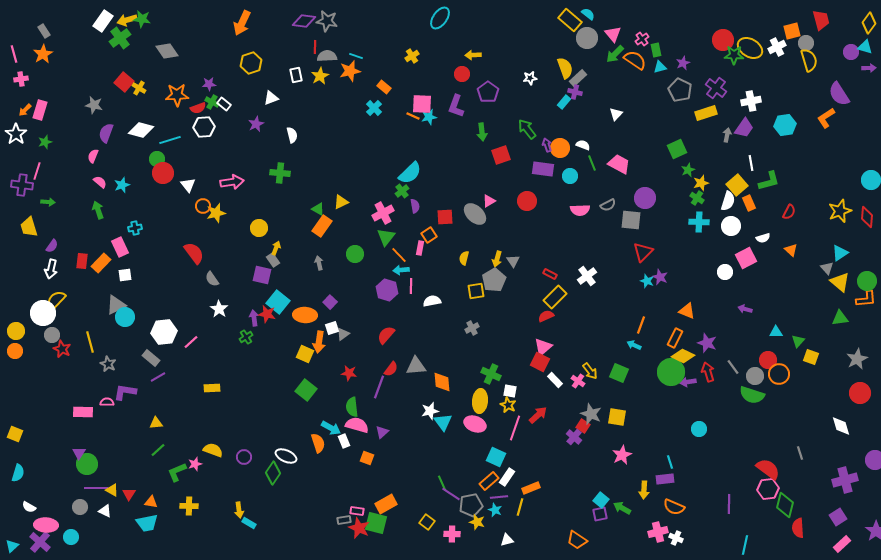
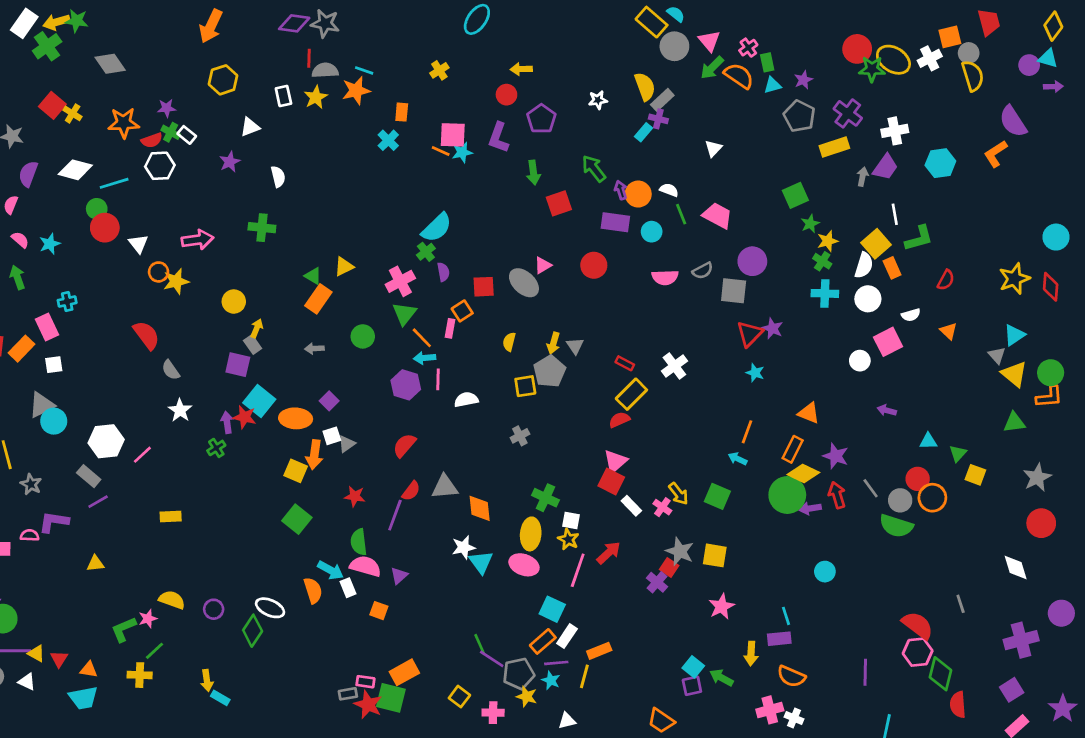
orange rectangle: (384, 87) -> (402, 112), turned 56
gray arrow: (319, 263) -> (314, 349), turned -80
purple star: (660, 277) -> (773, 328), moved
green line: (158, 450) -> (154, 651), moved

